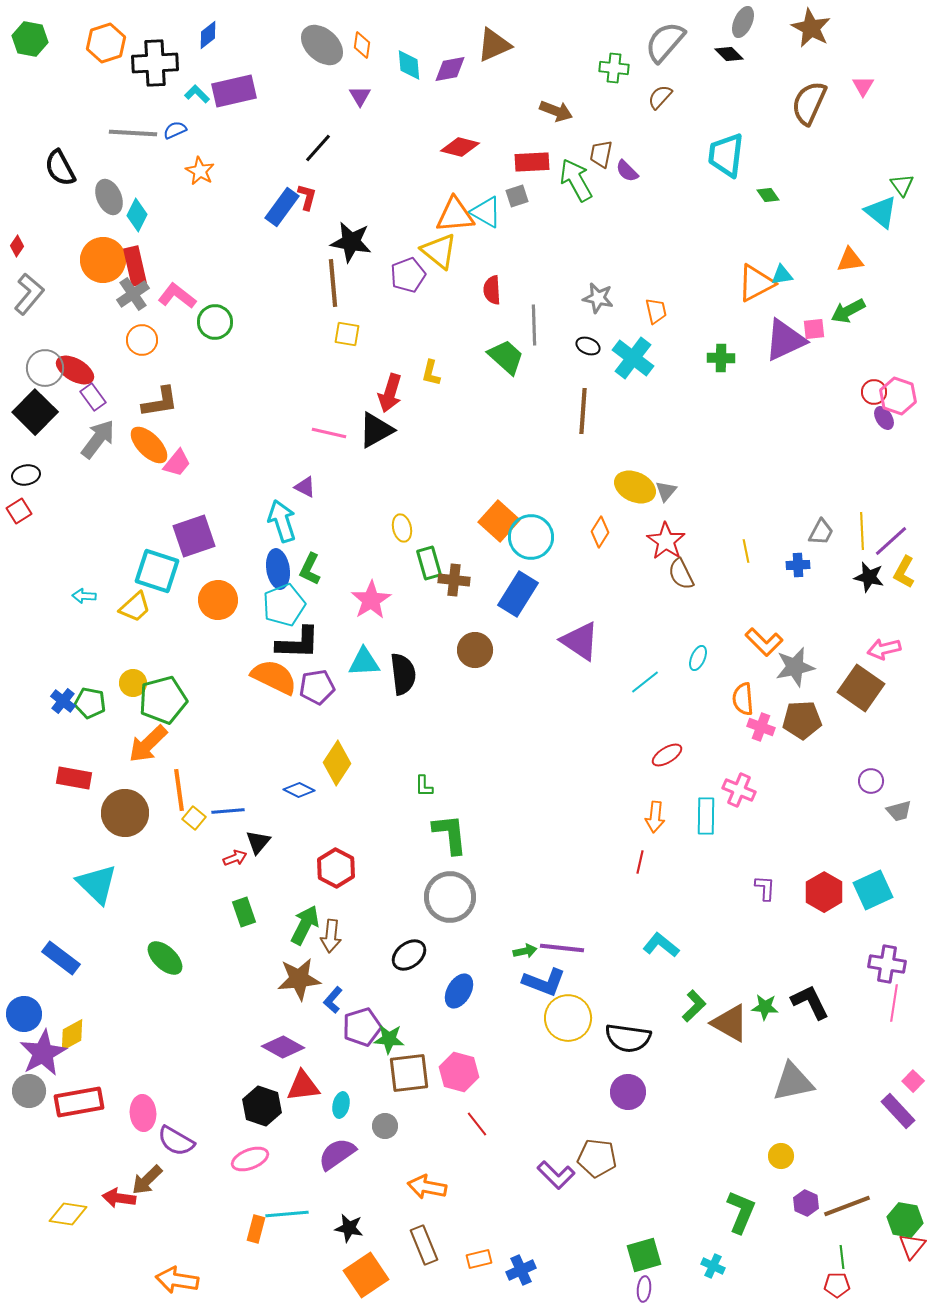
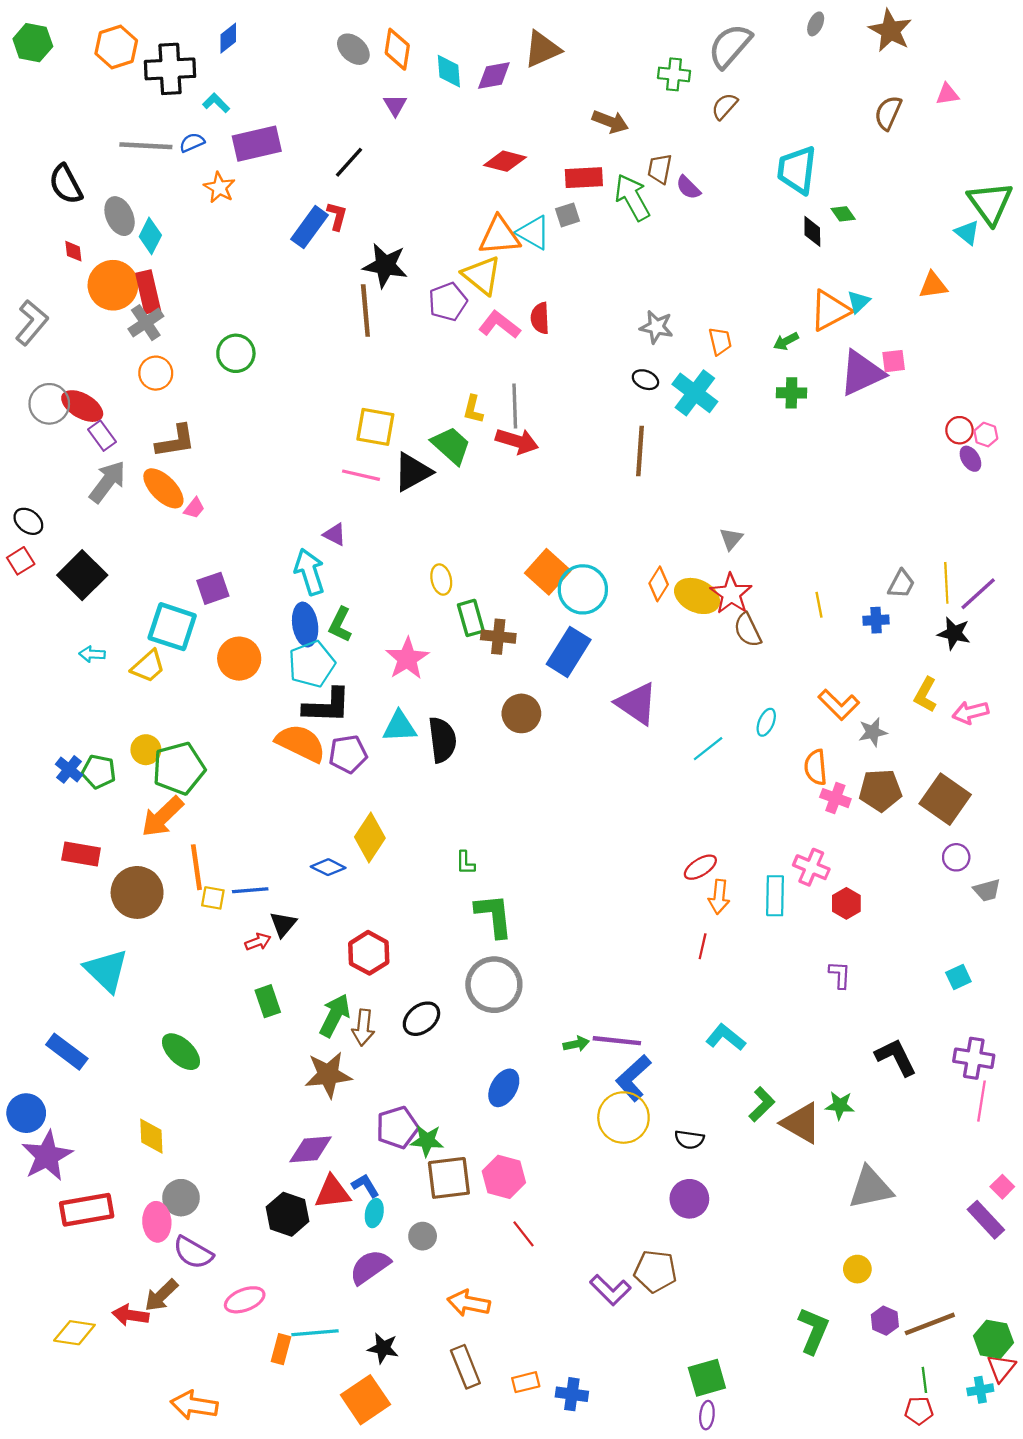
gray ellipse: (743, 22) -> (816, 24), size x0.7
gray ellipse: (322, 45) -> (353, 49), size x0.7
orange diamond: (362, 45) -> (397, 49), size x1.4
black diamond: (729, 54) -> (812, 231), moved, turned 44
pink triangle: (863, 86) -> (947, 94), turned 50
purple rectangle: (234, 91) -> (257, 144), moved
brown semicircle: (809, 103) -> (888, 113), size x0.7
green triangle: (902, 185) -> (990, 203), size x1.8
cyan triangle: (881, 212) -> (967, 233), size x0.7
red diamond: (17, 246) -> (73, 251), moved, turned -40
cyan triangle: (782, 275) -> (858, 302), turned -35
pink L-shape: (177, 296) -> (499, 325), moved
green arrow: (848, 311) -> (786, 341), moved, size x0.7
gray line: (534, 325) -> (515, 406), moved
yellow square: (347, 334) -> (375, 427), moved, size x1.4
green trapezoid: (506, 357) -> (451, 446), moved
red arrow: (390, 393) -> (517, 441), moved, turned -90
pink hexagon: (898, 396) -> (986, 435), size x0.6
black square: (35, 412) -> (82, 575), moved
pink trapezoid: (177, 463) -> (194, 508), size x0.7
black ellipse: (26, 475) -> (28, 521), turned 48
yellow ellipse: (635, 487) -> (697, 596), moved
purple square: (194, 536) -> (213, 588), size x0.7
yellow L-shape: (904, 572) -> (925, 695), moved
gray star: (795, 667) -> (873, 732), size x0.7
brown square: (861, 688) -> (945, 799), moved
red ellipse: (667, 755) -> (700, 867), moved
yellow square: (194, 818) -> (213, 898), turned -30
cyan square: (873, 890) -> (958, 977), size x0.6
red hexagon: (824, 892) -> (846, 903), moved, size x0.7
black ellipse: (409, 955) -> (421, 1019), moved
blue L-shape: (544, 982) -> (633, 1078), moved, turned 117
blue L-shape: (333, 1000) -> (365, 1186), moved, turned 108
black L-shape: (810, 1002) -> (896, 1057), moved
yellow diamond: (72, 1035) -> (151, 1136), moved, turned -64
black semicircle: (628, 1038) -> (689, 1139), size x0.6
purple diamond: (283, 1047) -> (311, 1149), turned -33
gray circle: (29, 1091) -> (181, 1198), moved
pink ellipse: (250, 1159) -> (245, 1300), moved
cyan cross: (713, 1266) -> (980, 1390), moved, turned -35
blue cross: (521, 1270) -> (572, 1394), turned 32
orange square: (366, 1275) -> (365, 1400), moved

